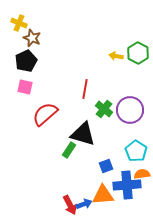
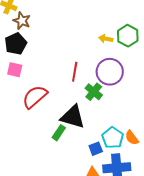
purple circle: (130, 110) -> (110, 72), moved
cyan pentagon: (136, 151) -> (113, 138), moved
orange semicircle: (142, 174) -> (132, 138), moved, turned -119

